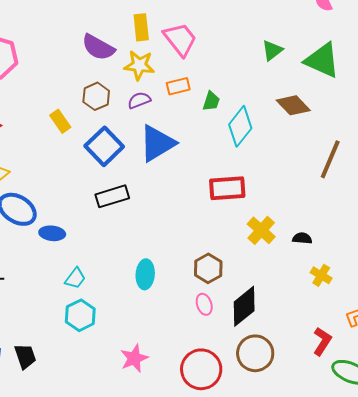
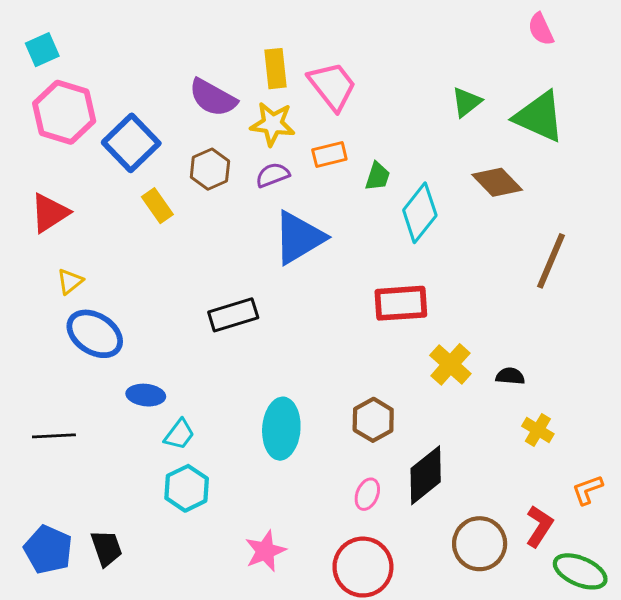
blue square: (104, 146) -> (131, 143), moved
blue ellipse: (52, 233) -> (146, 395), moved
cyan ellipse: (145, 274) -> (281, 429), size x1.4
pink ellipse: (204, 304) -> (367, 494), moved, turned 40
brown circle: (255, 353) -> (480, 544), moved

